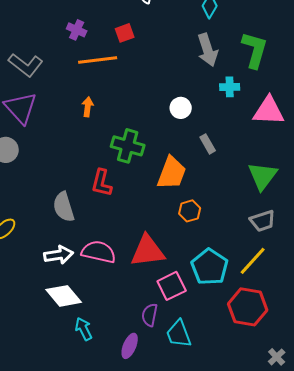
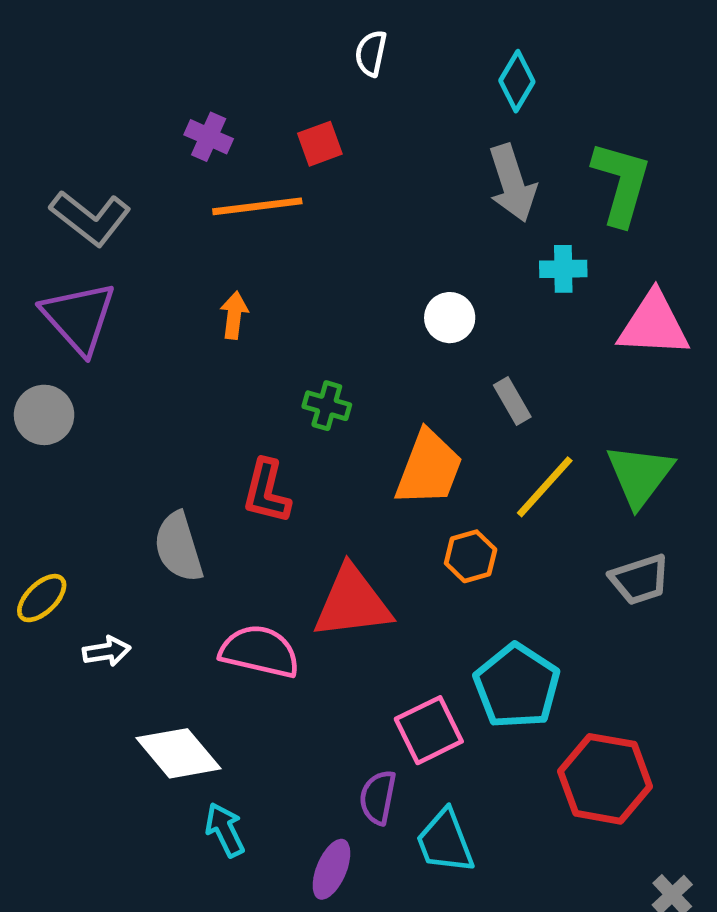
green cross: (128, 146) -> (327, 406), size x0.6
red triangle: (148, 251) -> (352, 603), moved
white arrow: (59, 255) -> (107, 651), moved, size x0.7
yellow line: (253, 261) -> (545, 487), moved

